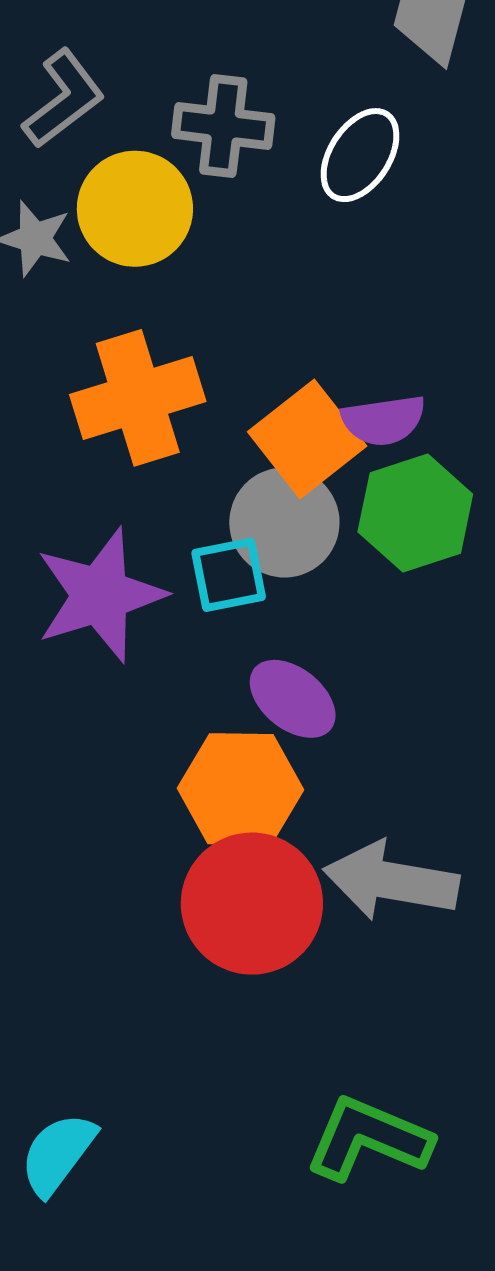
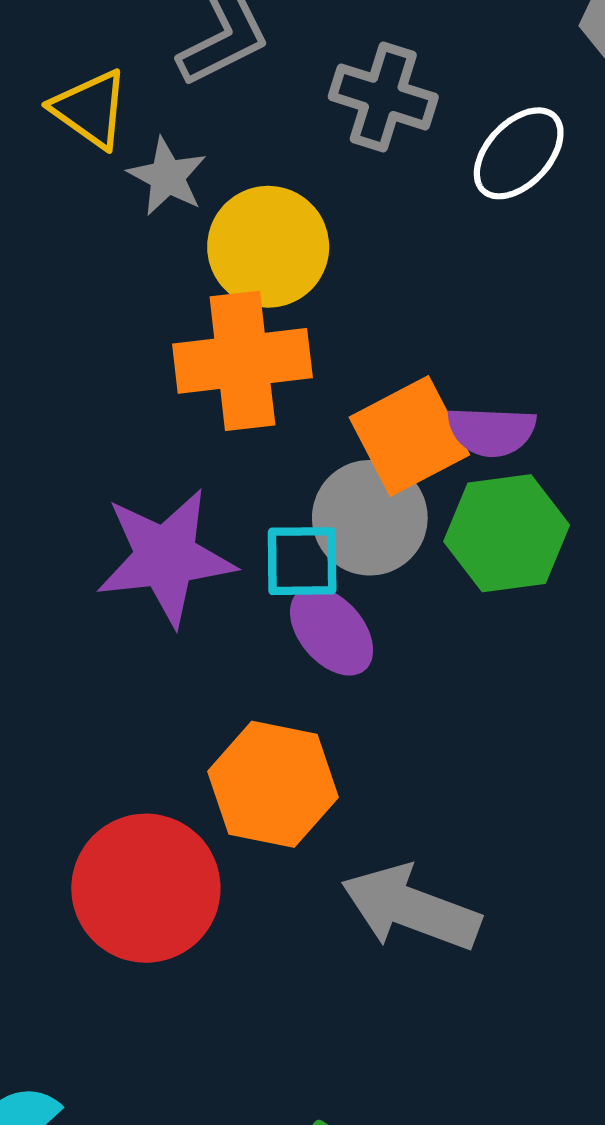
yellow circle: (135, 209) -> (268, 247), moved
purple ellipse: (293, 699) -> (332, 631), moved
red circle: (252, 904) -> (146, 888), moved

